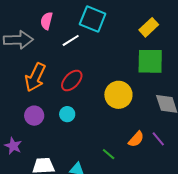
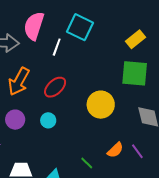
pink semicircle: (46, 21) -> (34, 26), size x1.6
white line: (71, 40) -> (57, 47), turned -42

